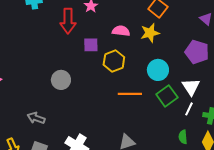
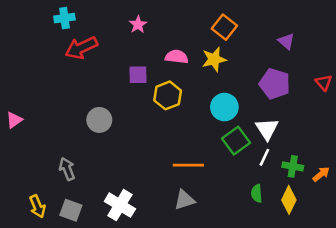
red arrow: (68, 21) -> (81, 48), moved, turned 65
orange line: (130, 94) -> (188, 165), moved
gray arrow: (36, 118) -> (67, 169), turned 48

